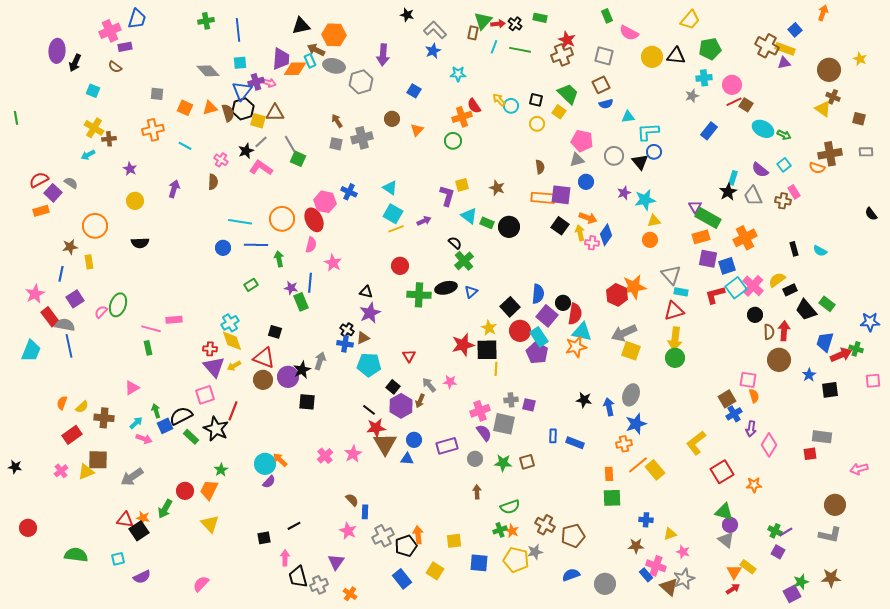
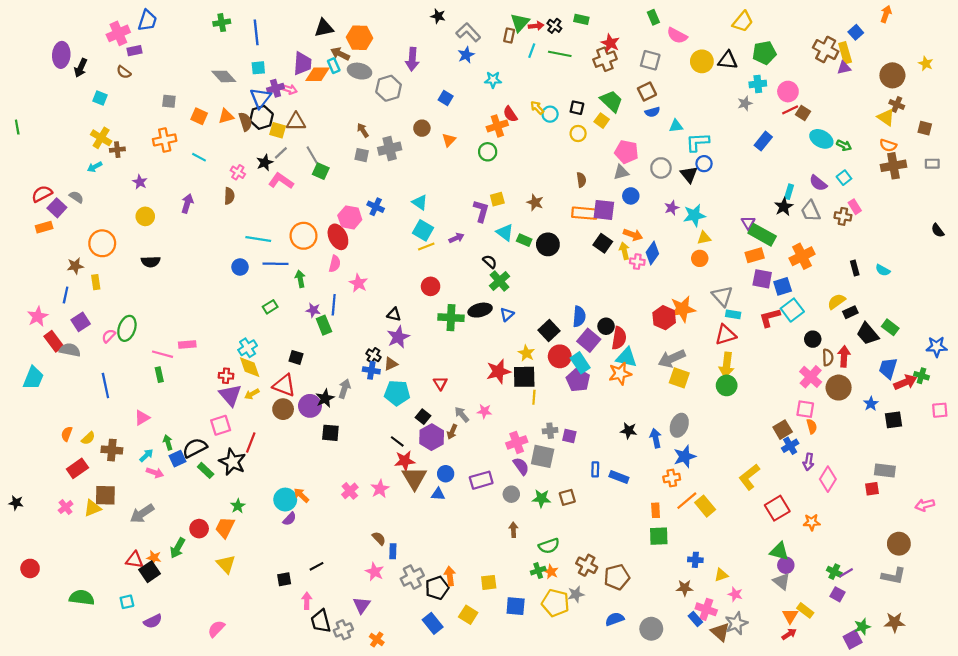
yellow rectangle: (785, 49) -> (845, 53), turned 54
orange semicircle: (817, 168) -> (888, 145), moved
pink cross: (753, 286) -> (811, 377), moved
blue line: (69, 346) -> (105, 385), moved

